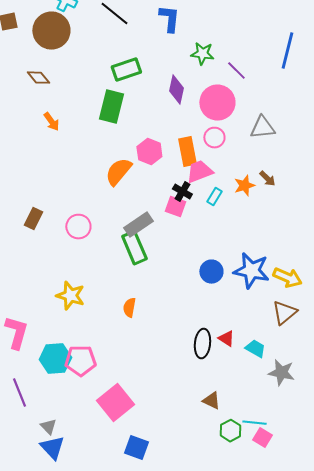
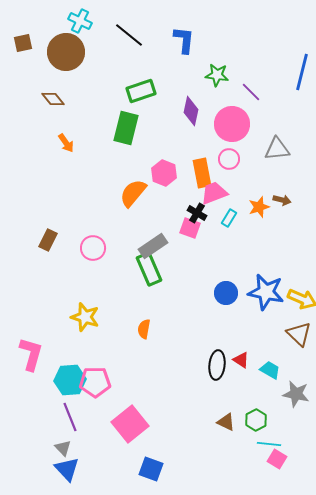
brown arrow: (267, 179) -> (282, 200), turned -30
brown triangle: (284, 313) -> (299, 334), turned -36
purple line: (19, 393) -> (70, 417), moved
green hexagon: (230, 431) -> (256, 420), moved

